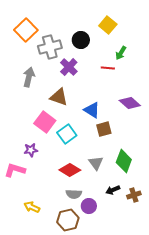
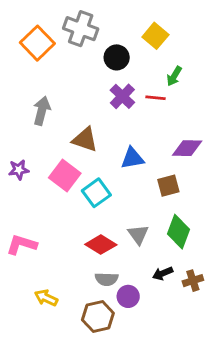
gray cross: (50, 47) -> (81, 29), moved, turned 35
purple cross: (69, 67) -> (122, 96), moved
purple diamond: (130, 103) -> (187, 148), turned -40
blue triangle: (92, 110) -> (132, 158), turned -42
brown square: (104, 129) -> (168, 186), moved
purple star: (31, 150) -> (19, 170), moved

